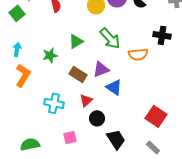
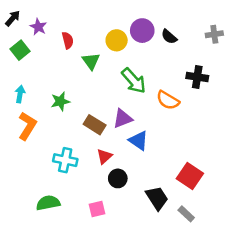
green triangle: (76, 41) -> (91, 61), moved, turned -35
orange semicircle: (138, 54) -> (168, 100), turned 36
pink square: (70, 137) -> (97, 209), moved
black trapezoid: (116, 139) -> (157, 198), moved
green semicircle: (30, 144) -> (48, 203), moved

